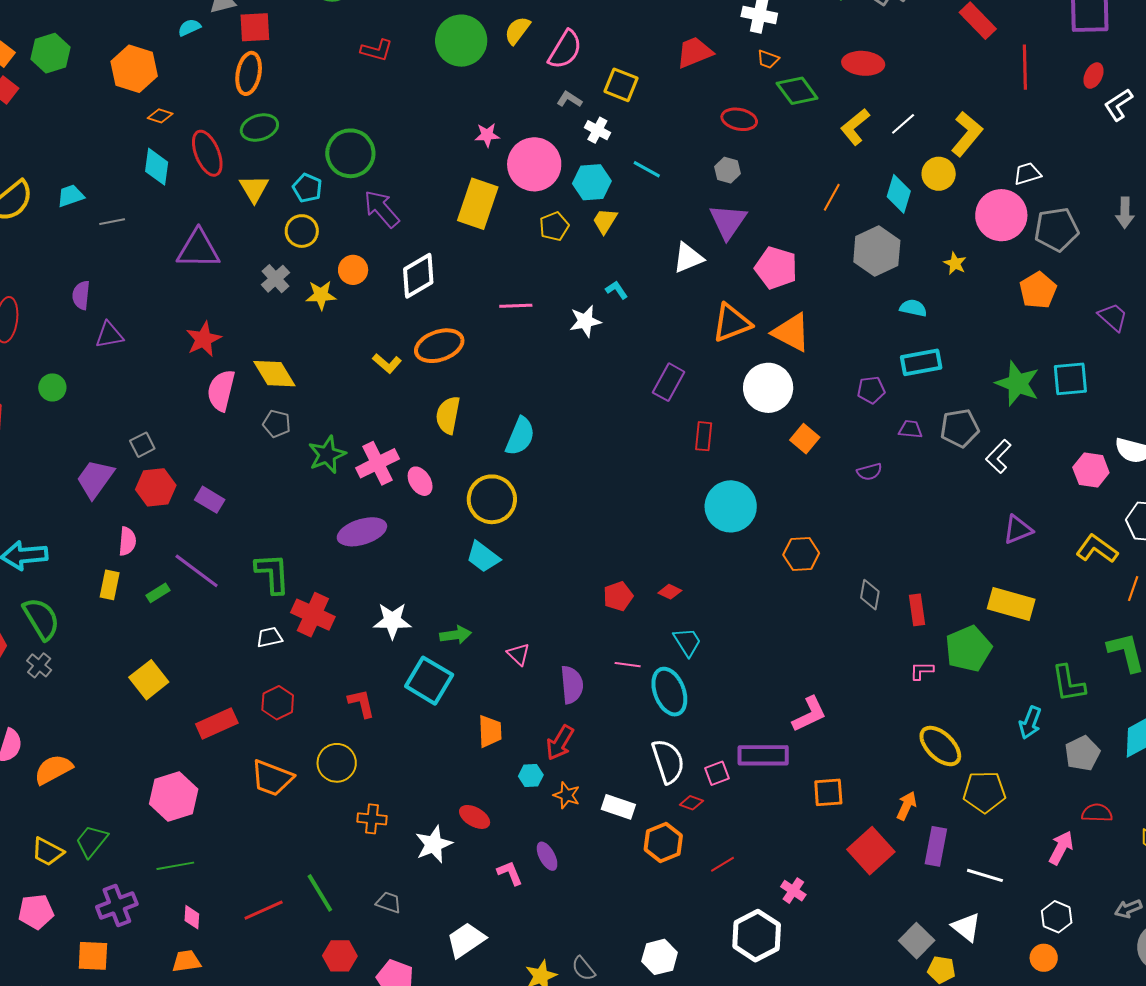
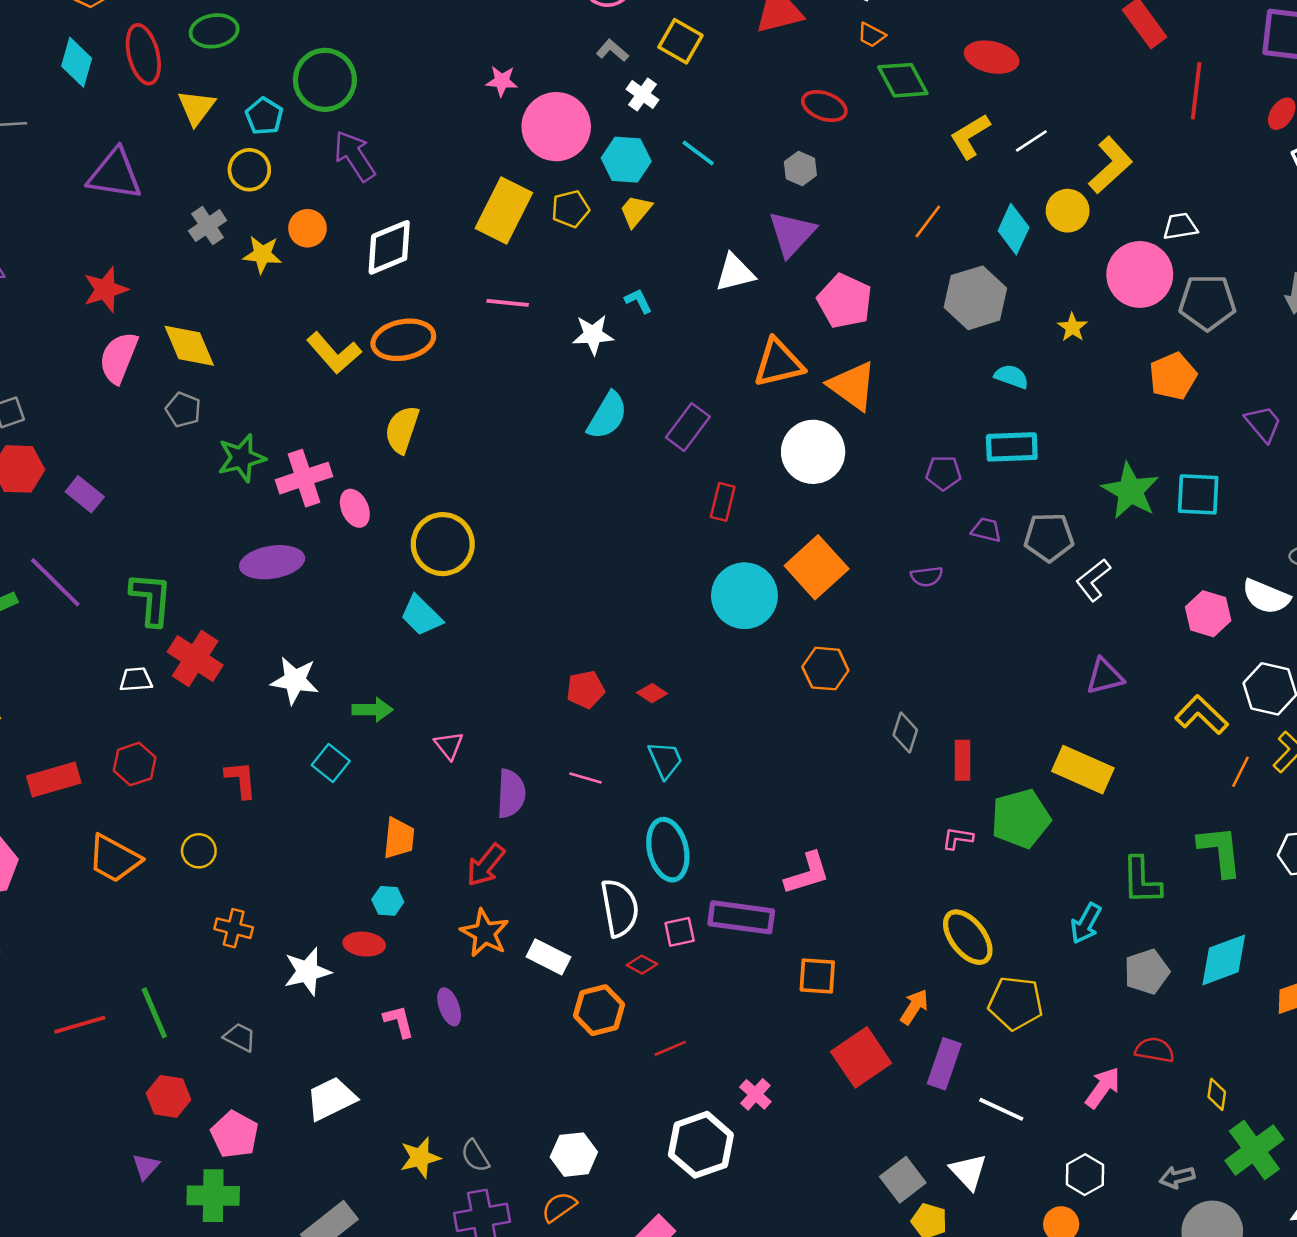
yellow rectangle: (478, 204) -> (504, 210), moved
yellow L-shape: (387, 363) -> (334, 353), size x1.5
cyan semicircle: (520, 436) -> (607, 416), moved
orange square: (805, 439) -> (817, 567), moved, size x1.6
cyan square: (429, 681) -> (331, 763), size x0.6
cyan ellipse: (669, 692) -> (668, 850), moved
yellow circle: (337, 763) -> (199, 851), size x0.7
cyan hexagon: (531, 776) -> (388, 901), moved
orange star: (567, 795) -> (485, 933), size x1.4
red ellipse: (475, 817) -> (364, 944), turned -32

